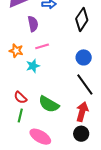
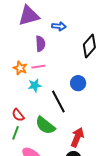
pink line: (42, 46) -> (38, 67), moved
blue circle: (84, 57) -> (78, 83), moved
black line: (85, 84) -> (58, 101), moved

